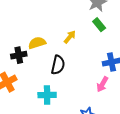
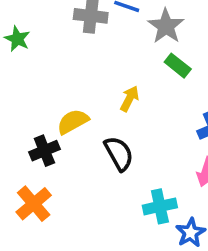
black semicircle: (58, 65) -> (119, 154), turned -30
cyan cross: (47, 95) -> (160, 206), moved

